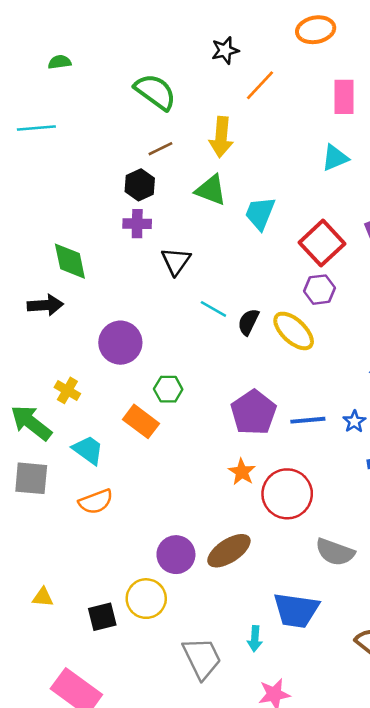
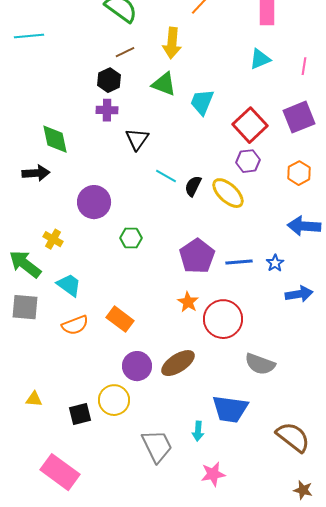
orange rectangle: (141, 421) -> (120, 319), moved

